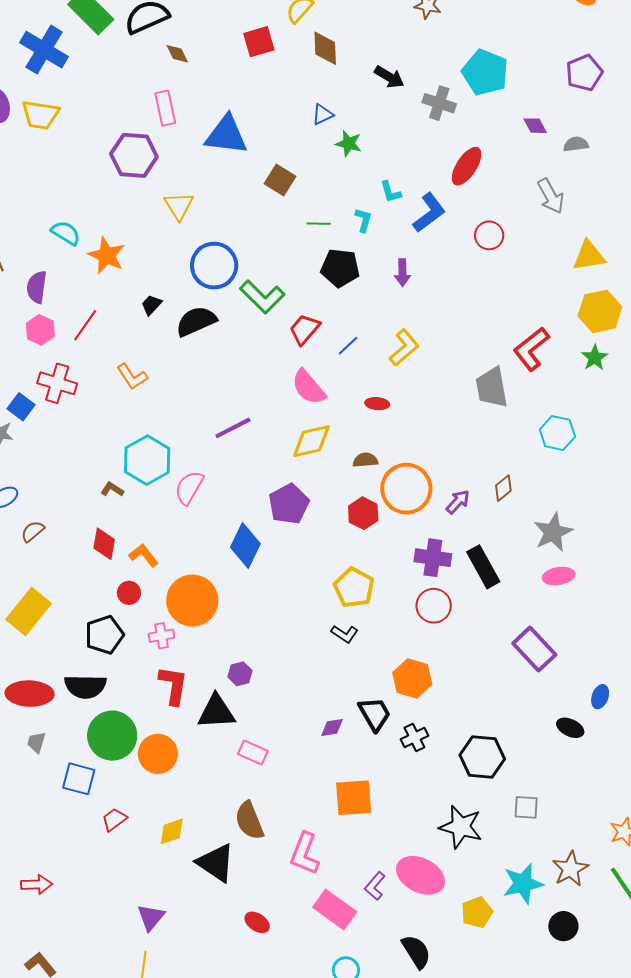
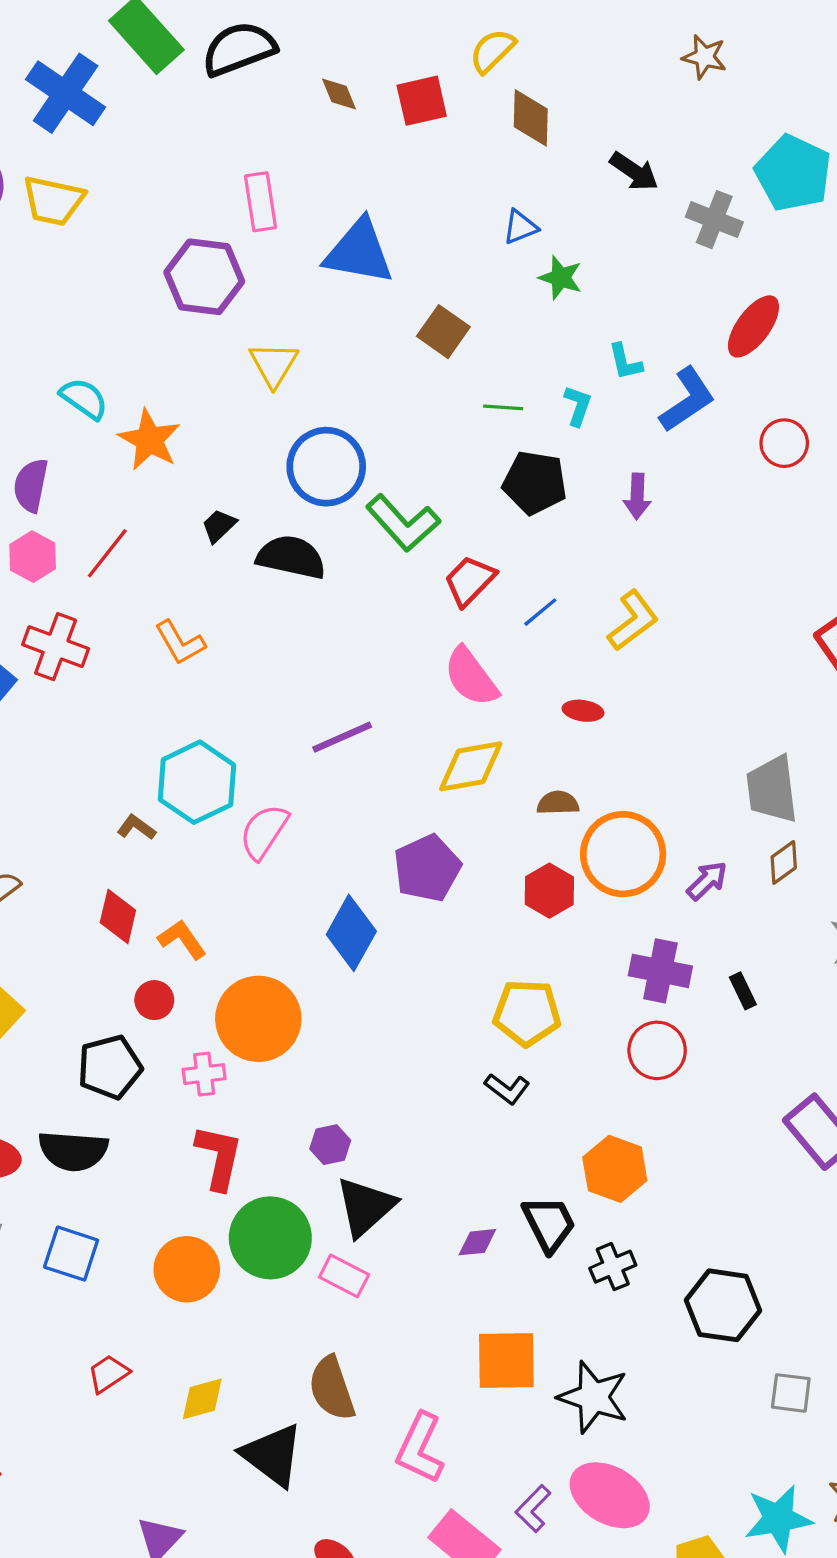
brown diamond: (177, 54) -> (339, 94), moved
black semicircle: (196, 321) -> (291, 557), turned 33
gray trapezoid: (492, 387) -> (772, 789), moved
black rectangle: (483, 567) -> (743, 991), size x0.5
yellow pentagon: (354, 588) -> (527, 1013), turned -30
black triangle: (216, 712) -> (365, 1207), moved, turned -42
green circle: (112, 736) -> (270, 1238), moved
blue square: (79, 779) -> (71, 1254), moved
black star: (461, 827) -> (593, 1397), moved

